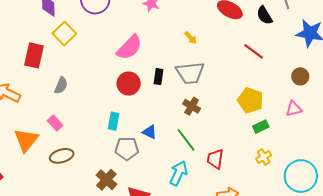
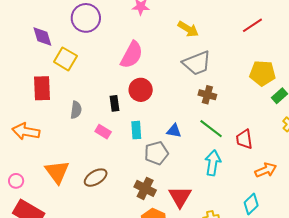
yellow arrow: (191, 38) -> (188, 29), size x1.5
red line: (254, 51) -> (252, 25), turned -55
black rectangle: (158, 77) -> (114, 103), moved
pink rectangle: (55, 123) -> (103, 132), moved

